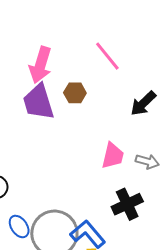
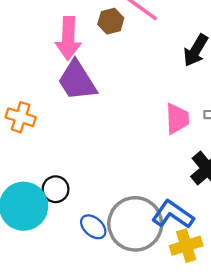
brown hexagon: (75, 93) -> (111, 21), moved

